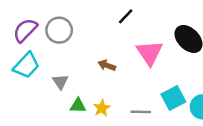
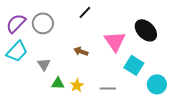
black line: (126, 16) -> (85, 12), moved
cyan square: (173, 98) -> (134, 65), moved, turned -30

